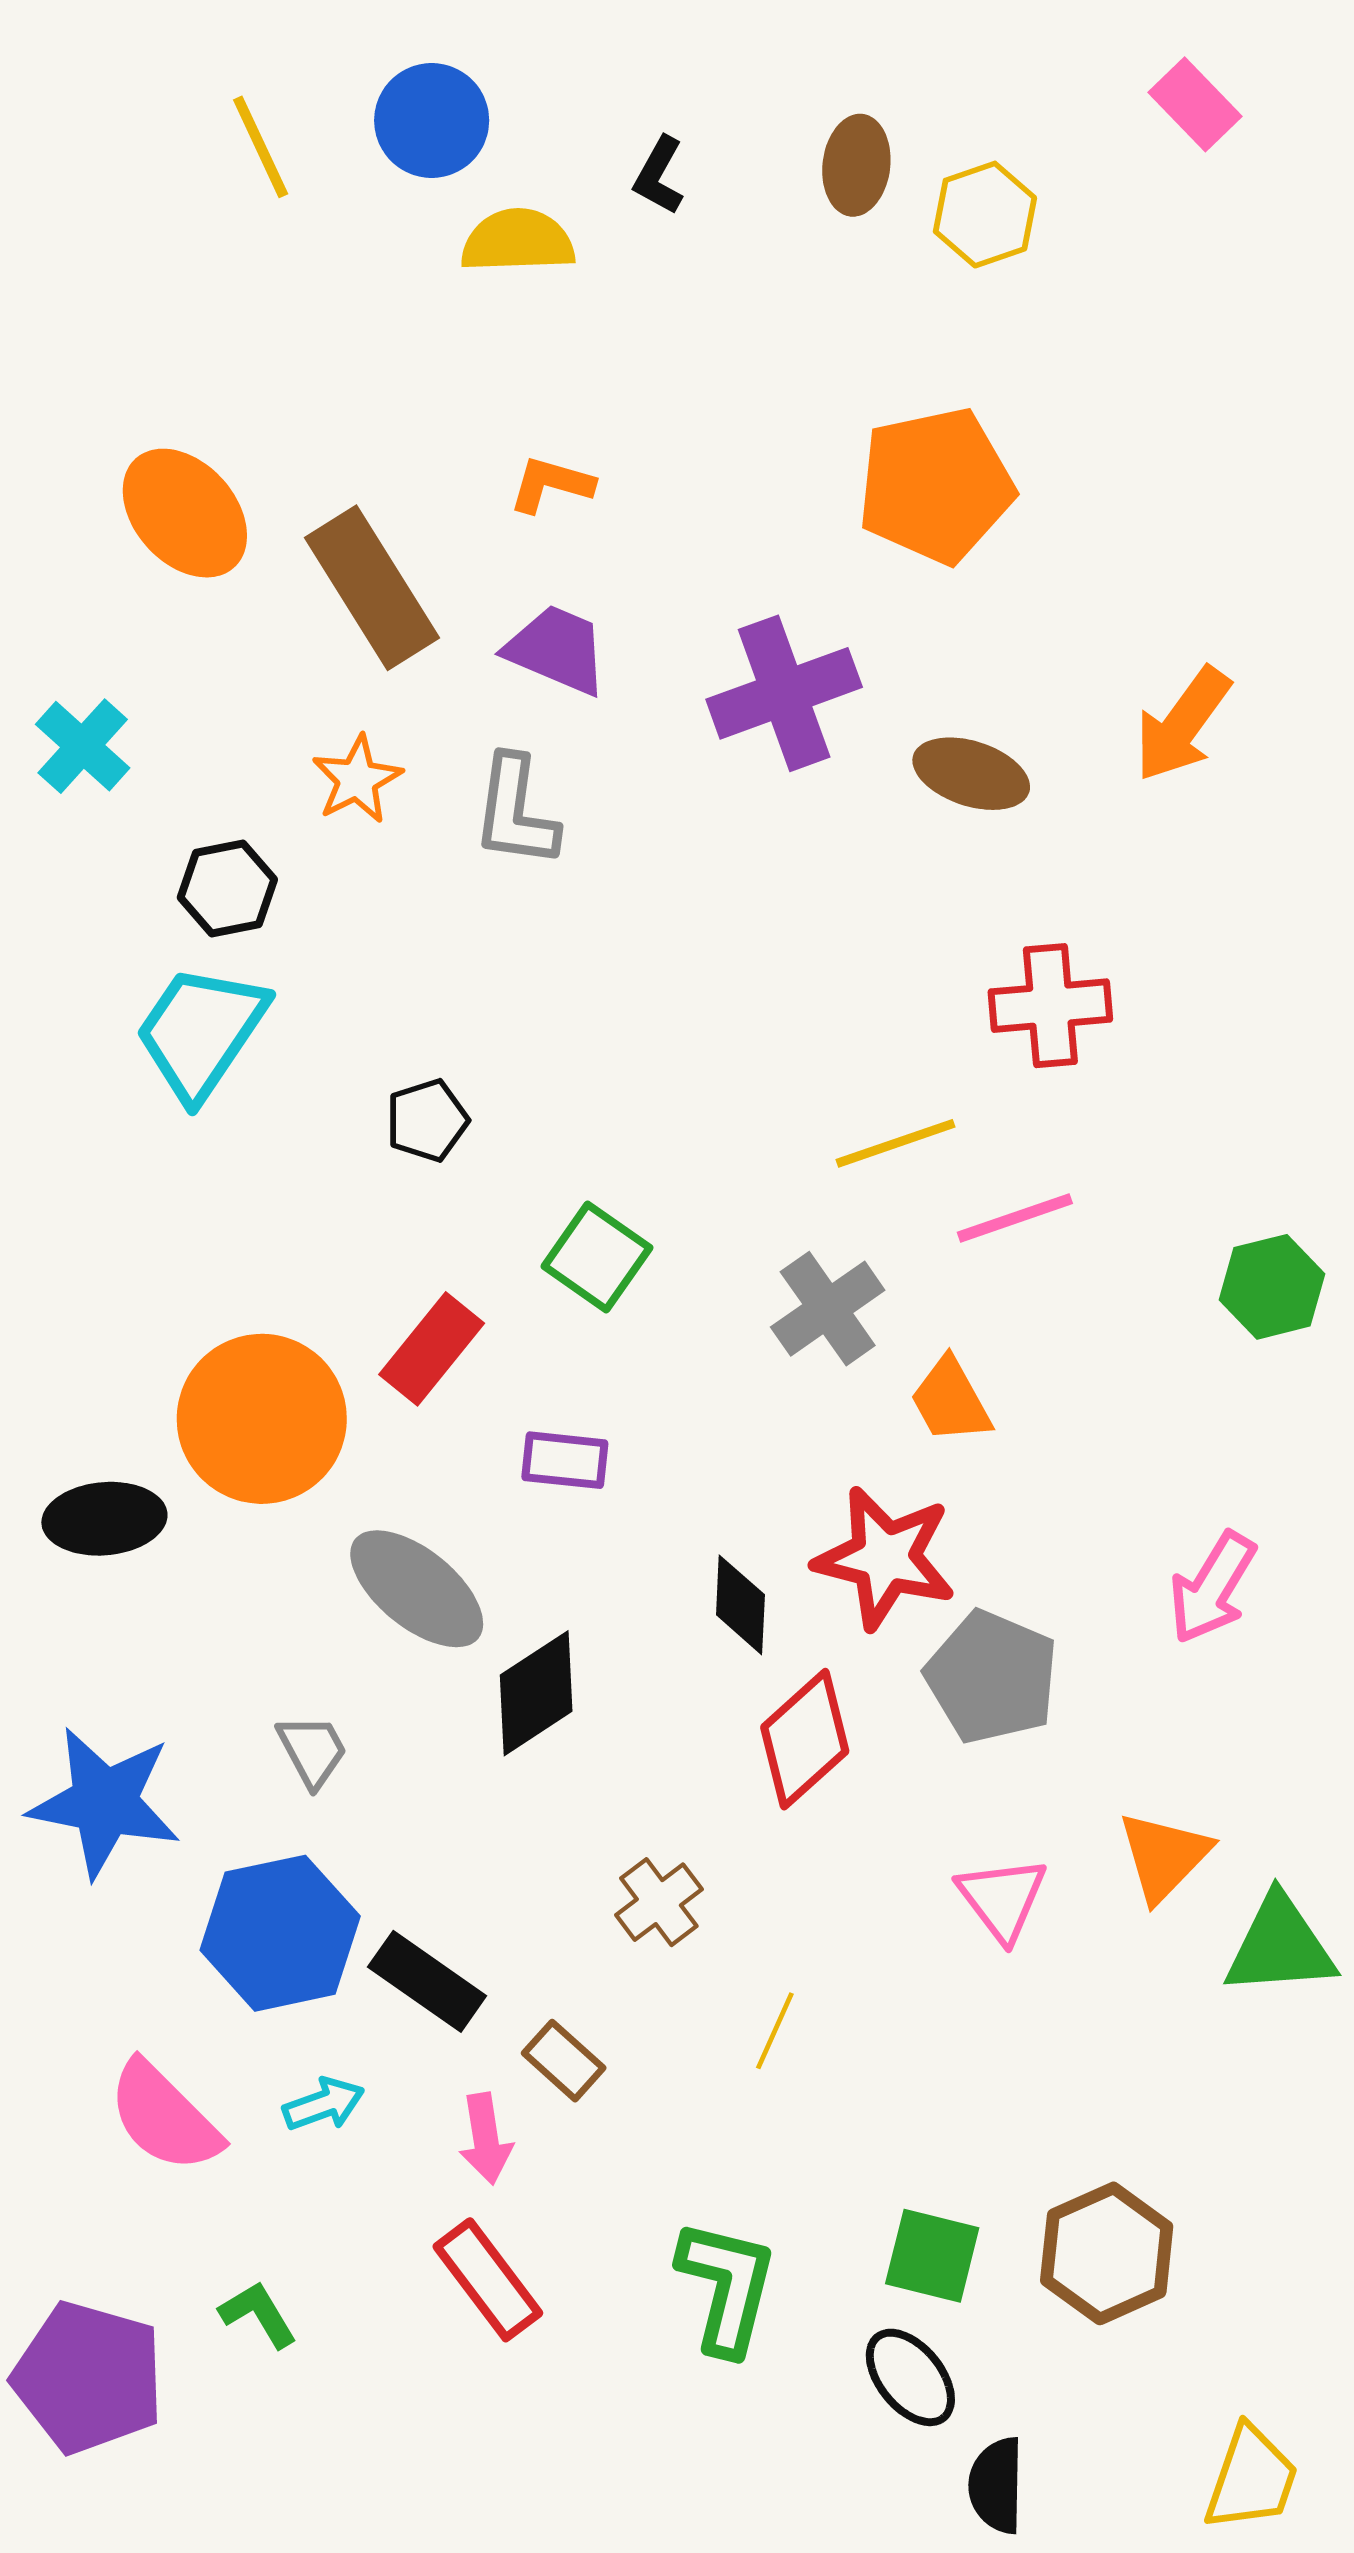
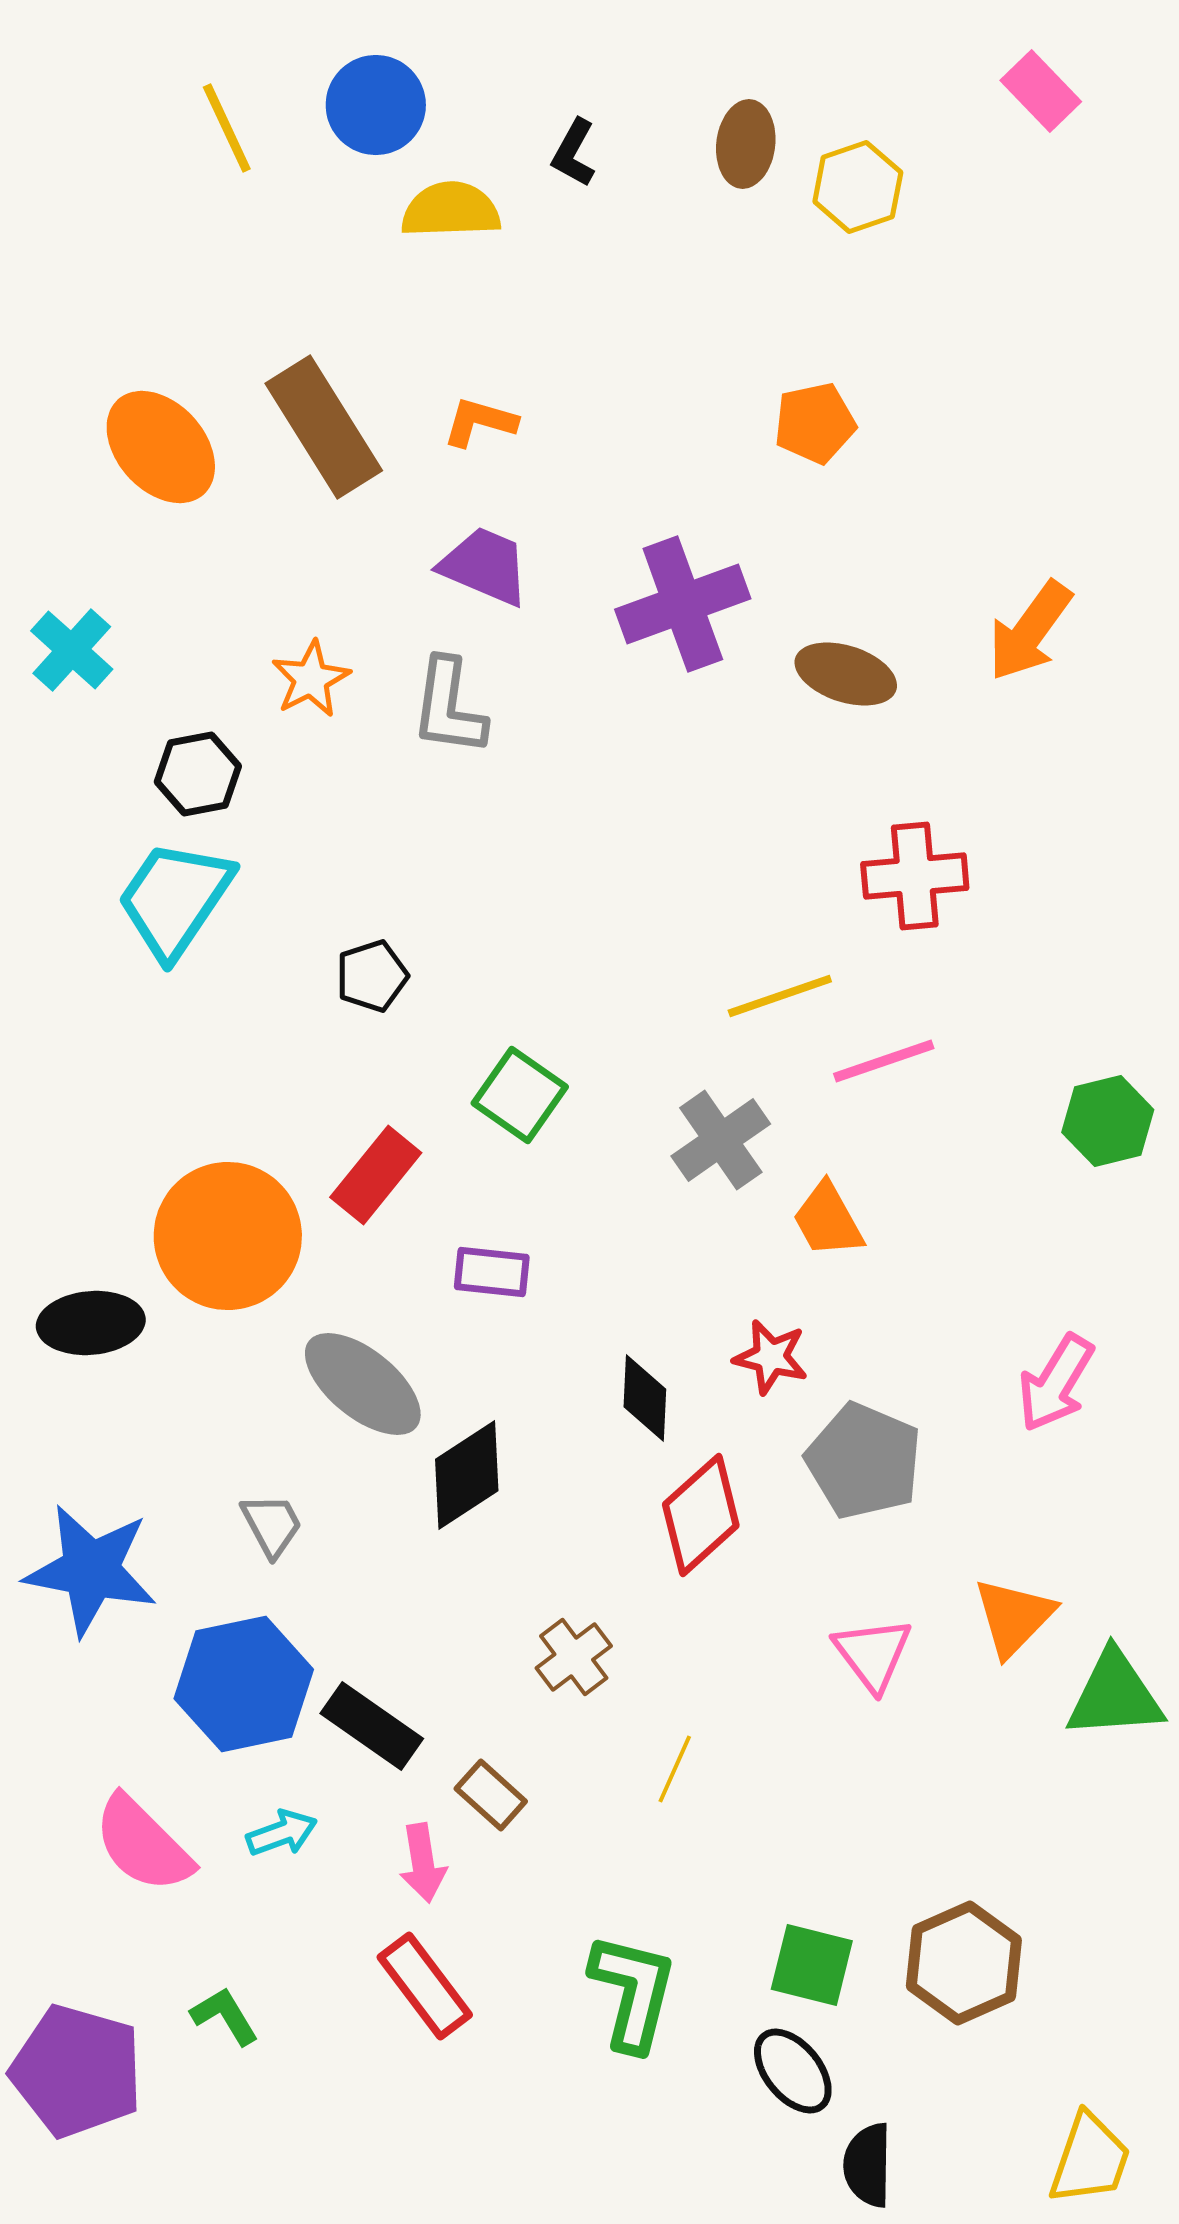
orange pentagon: (936, 486) -> (815, 423), size x0.6
brown rectangle: (372, 588) -> (324, 427), moved
red star: (885, 1558) -> (771, 1357), size x0.6

